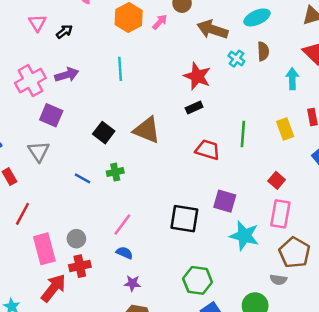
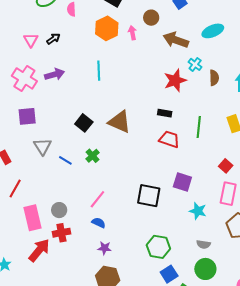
pink arrow: (160, 22) -> (132, 33), turned -56
pink triangle: (37, 23) -> (31, 40), moved
brown semicircle: (263, 51) -> (214, 78), moved
red star: (197, 76) -> (175, 80), moved, turned 30
pink cross: (30, 81) -> (24, 78), turned -30
black rectangle: (194, 107) -> (165, 113), moved, turned 32
purple square: (51, 115) -> (27, 116), moved, turned -30
gray triangle: (39, 151) -> (42, 146), moved
green cross: (115, 172) -> (93, 156), turned -32
cyan star: (244, 236) -> (198, 211), size x0.7
gray semicircle: (278, 280) -> (203, 244), moved

